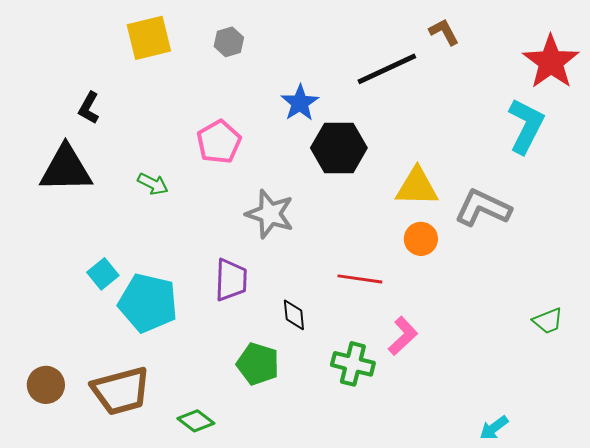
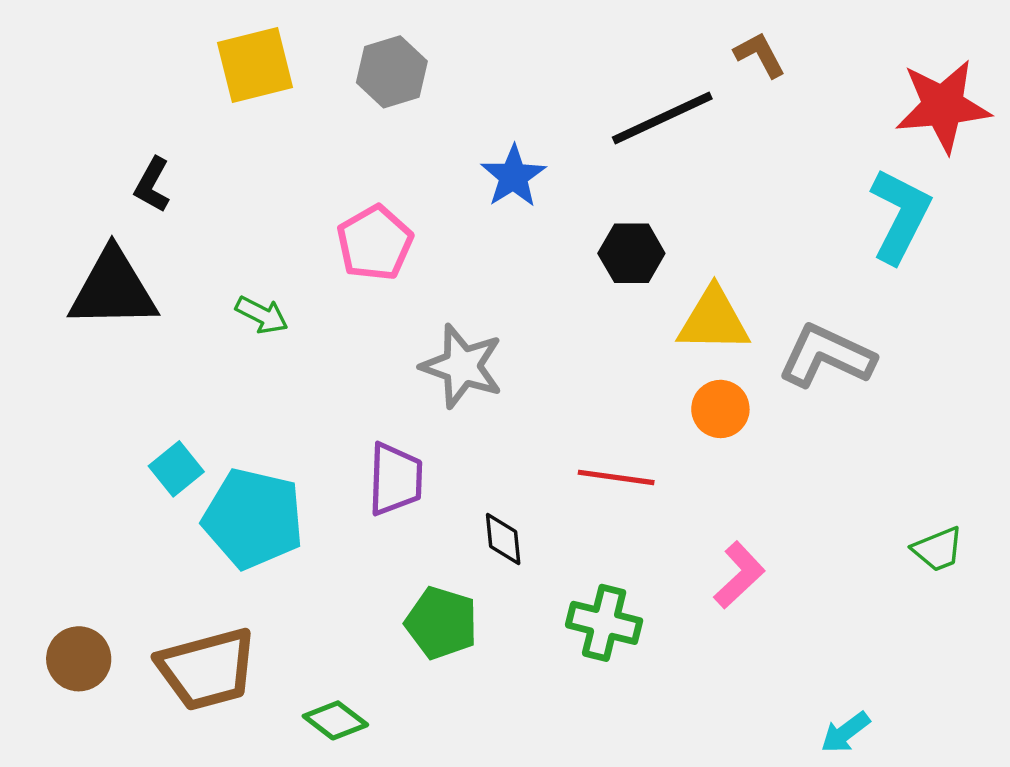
gray hexagon: (229, 42) -> (392, 72), size x1.4
red star: (551, 62) -> (943, 106), turned 30
black hexagon: (339, 148) -> (631, 253), moved, size x0.7
pink L-shape: (403, 336) -> (739, 575), moved

